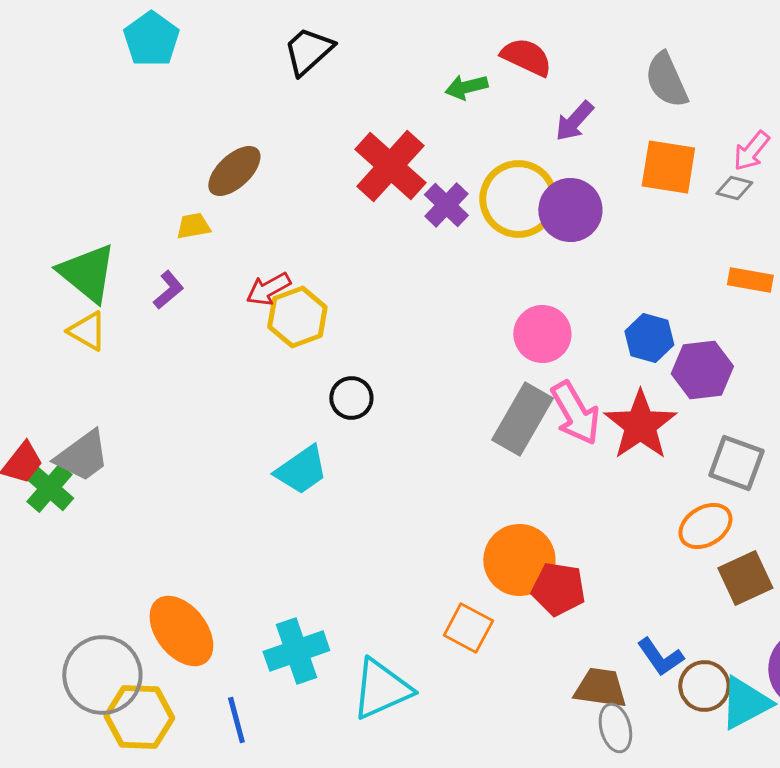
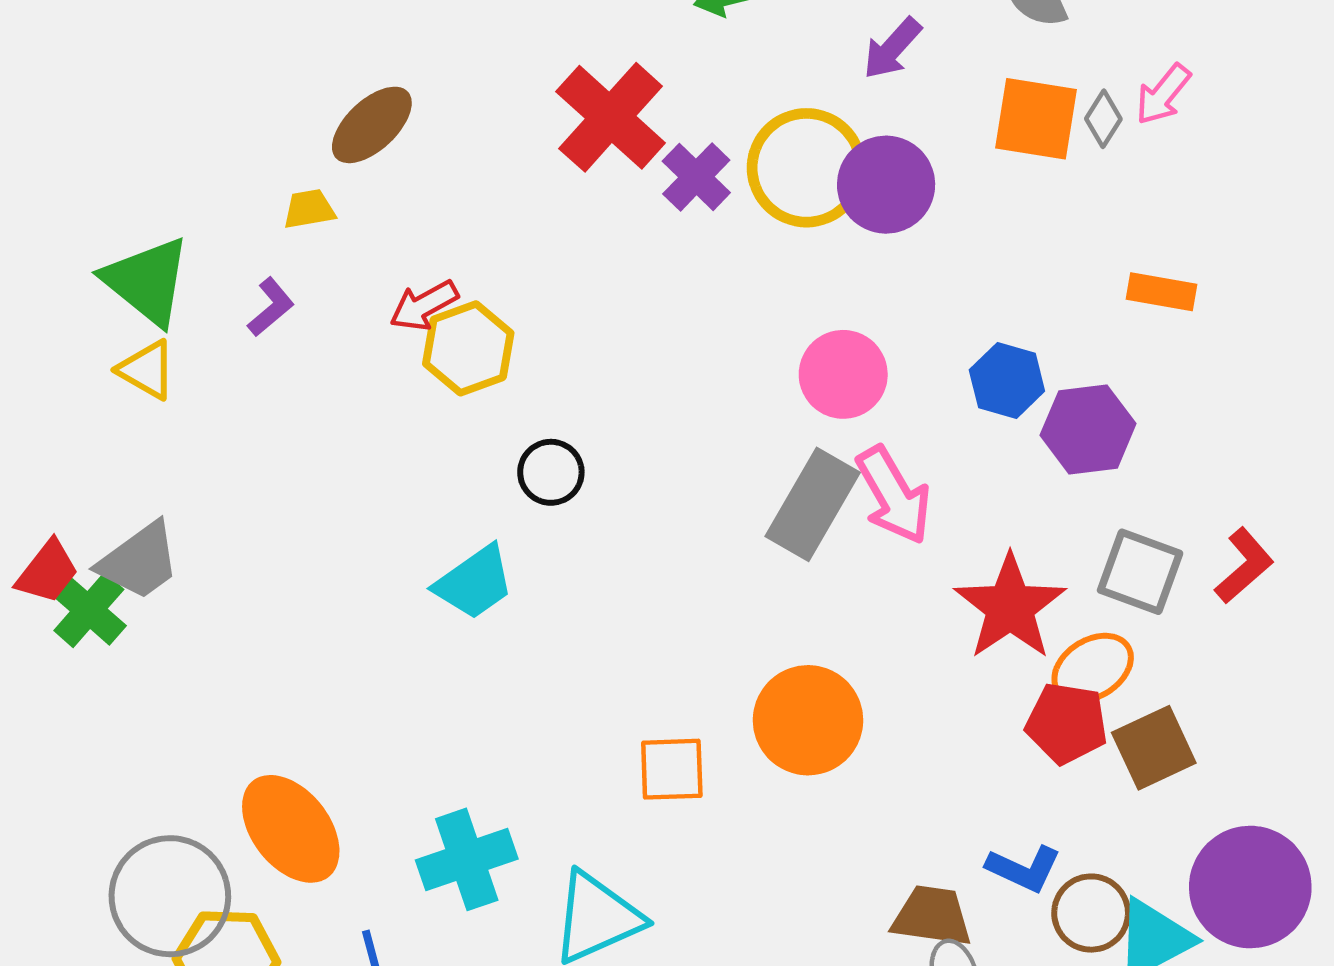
gray diamond: (734, 188) -> (1103, 119), moved, turned -72
red star: (640, 425) -> (1010, 607), moved
red pentagon: (558, 589) -> (1067, 723), moved
orange square: (468, 628) -> (672, 769), moved, turned -30
blue L-shape: (660, 657) -> (1024, 869), turned -30

